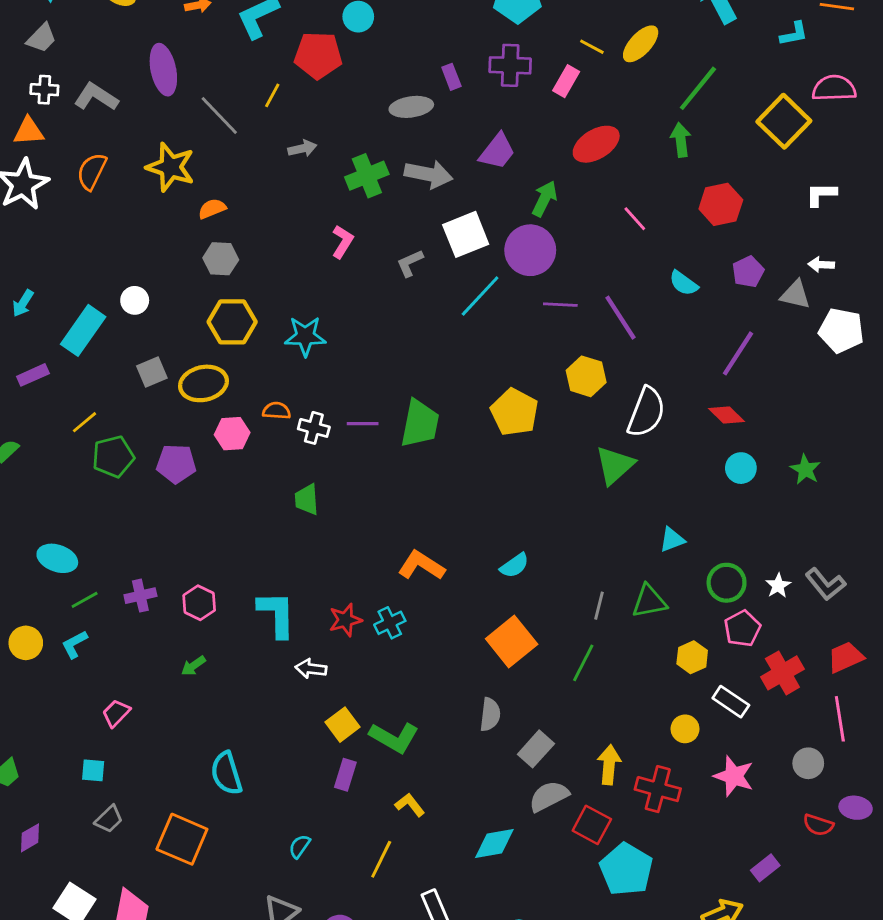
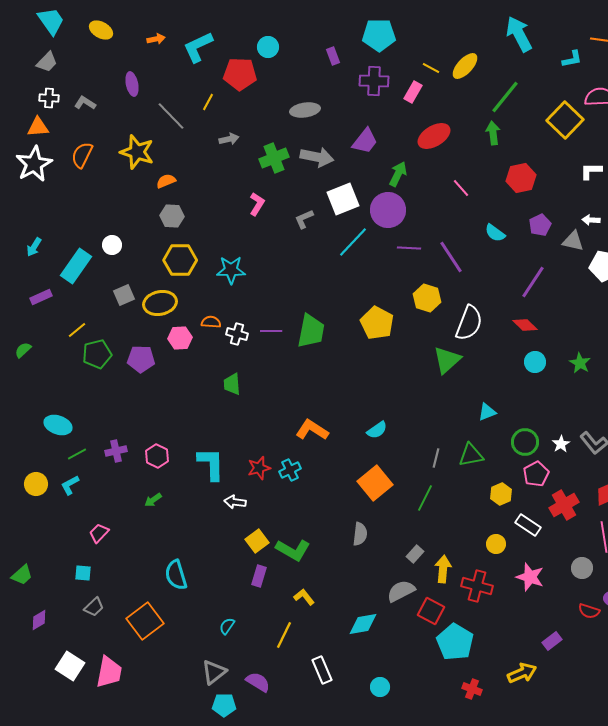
purple ellipse: (163, 70) -> (132, 84), size x0.7
purple rectangle: (451, 77) -> (333, 56), moved
gray L-shape: (96, 97) -> (85, 103), size x0.7
gray rectangle: (536, 749) -> (415, 554), moved, size x0.7
orange square: (182, 839) -> (145, 621), turned 30

